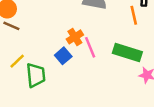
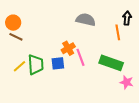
blue square: (63, 56) -> (58, 63), turned 32
green trapezoid: (36, 75) -> (36, 65), moved

